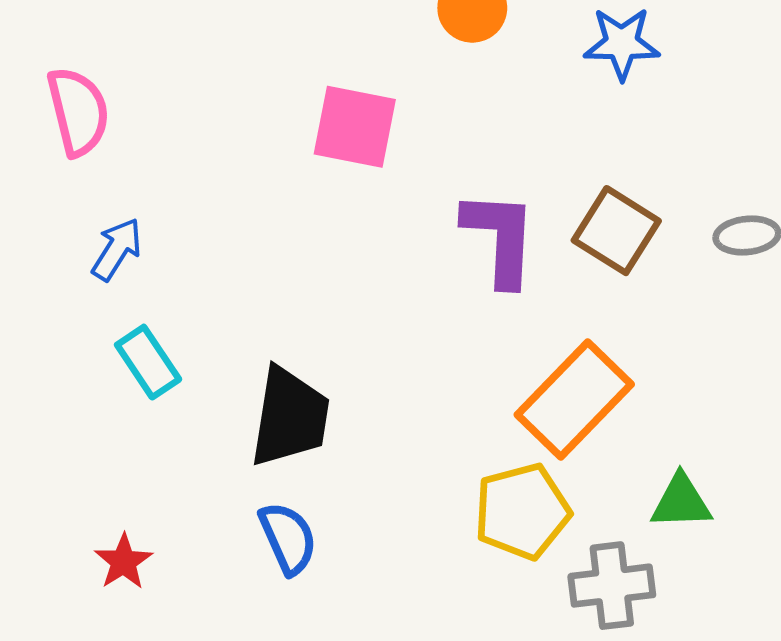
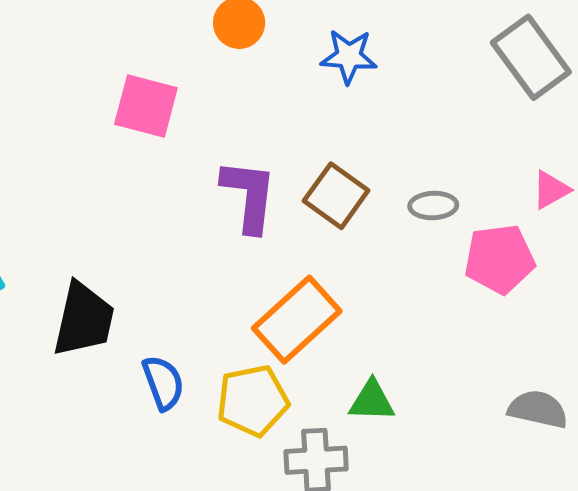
blue semicircle: (288, 538) -> (163, 383), moved

